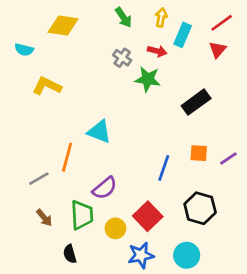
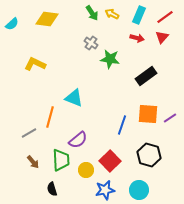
yellow arrow: (161, 17) -> (112, 14), moved, turned -72
cyan rectangle: (183, 35) -> (139, 15), moved
cyan semicircle: (24, 50) -> (12, 24), moved, turned -56
red arrow: (157, 51) -> (137, 38), moved
orange square: (199, 153) -> (148, 114), size x1.5

